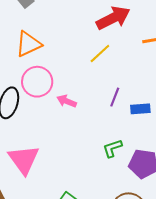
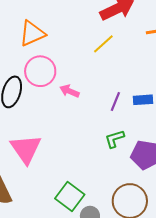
purple line: (115, 97) -> (115, 101), moved

